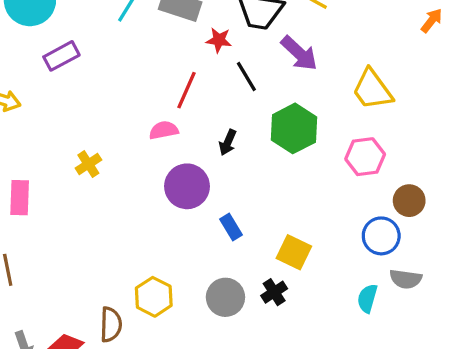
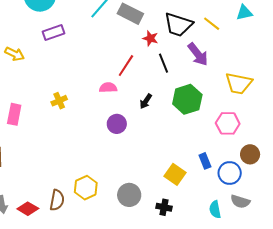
yellow trapezoid: (372, 90) -> (239, 83), turned -52
purple circle: (187, 186) -> (117, 124), size x0.7
blue rectangle: (231, 227) -> (205, 161), moved
black cross: (274, 292) -> (164, 207), moved, turned 35
cyan semicircle: (367, 298) -> (215, 210), turned -36

